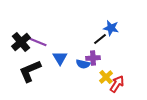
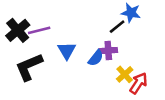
purple line: (38, 42) -> (39, 30), turned -36
blue semicircle: (83, 64) -> (96, 58), turned -64

